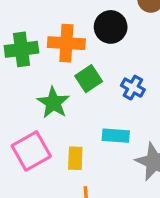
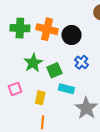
black circle: (111, 27) -> (71, 35), moved
green square: (89, 79) -> (54, 70), moved
pink square: (31, 151) -> (15, 89), size x0.6

